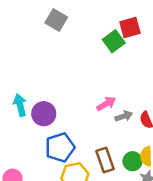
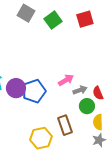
green square: (114, 41) -> (53, 20), moved
blue pentagon: (60, 147) -> (34, 91), moved
green circle: (132, 161) -> (87, 106), moved

